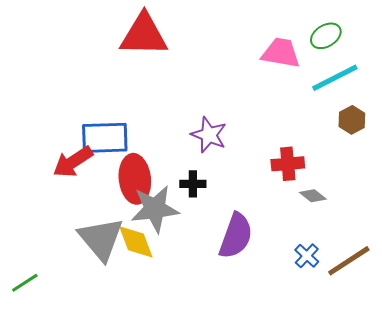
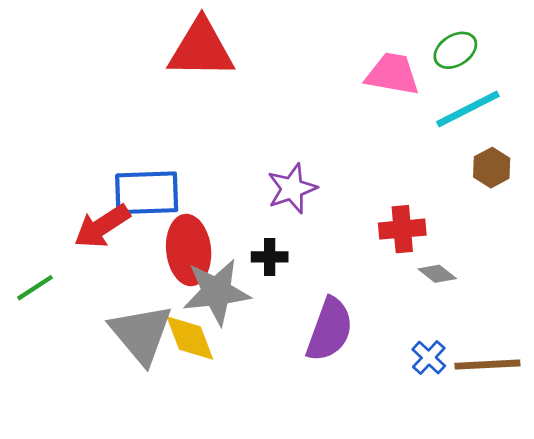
purple star: (209, 135) -> (292, 189), turned 30
brown line: (349, 261) -> (487, 365), turned 30
green line: (25, 283) -> (35, 288), moved

